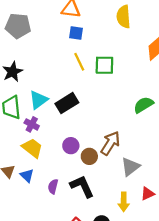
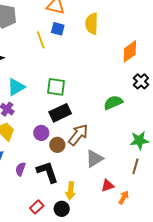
yellow semicircle: (123, 17) -> (92, 24), moved
yellow line: (79, 62) -> (41, 40), moved
green square: (104, 65) -> (56, 87), moved
black rectangle: (67, 103) -> (60, 113), moved
yellow arrow: (124, 202) -> (71, 191), moved

